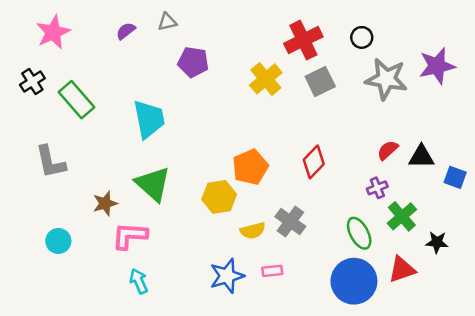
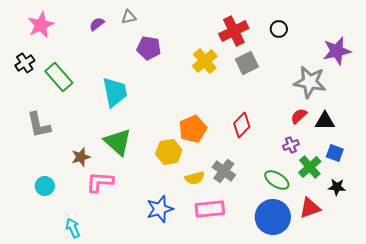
gray star: (386, 79) -> (310, 82), moved
blue square: (455, 177) -> (335, 153), moved
green ellipse: (359, 233) -> (277, 180), turned -30
pink rectangle: (272, 271) -> (210, 209), size x1.8
blue star: (227, 276) -> (160, 209), moved
cyan arrow: (139, 281) -> (73, 228), moved

